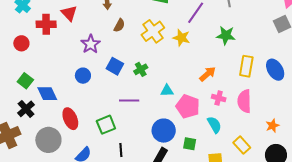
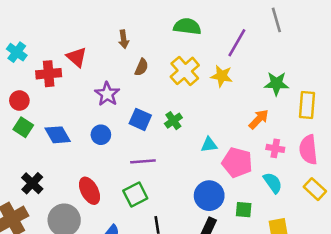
green star: (226, 35) -> (276, 84), moved
green square: (25, 81) -> (23, 127), moved
blue diamond: (47, 94) -> (58, 135), moved
purple line: (129, 101) -> (143, 161), moved
yellow rectangle: (242, 145) -> (315, 189), moved

